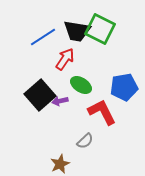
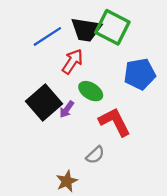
blue pentagon: (124, 87) -> (140, 74), moved
purple arrow: (60, 101) -> (67, 109), turned -42

